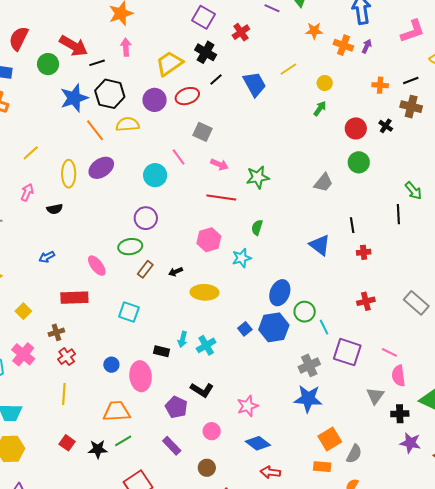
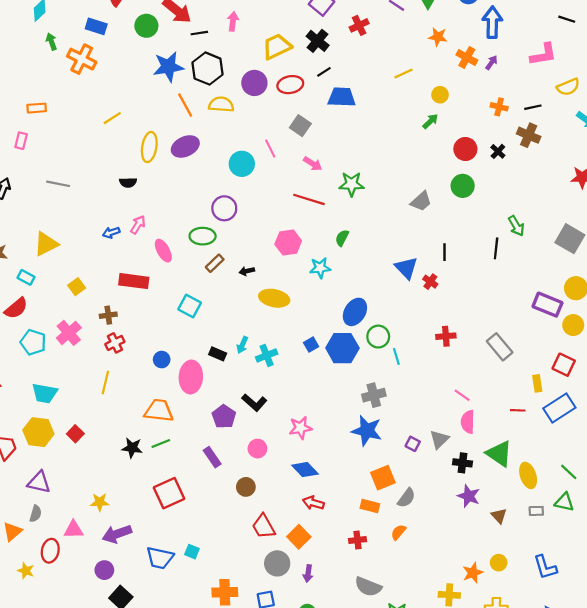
blue trapezoid: (255, 84) -> (342, 97), moved, turned -68
pink arrow: (27, 192) -> (138, 225), moved
red cross: (364, 252) -> (430, 282), moved, turned 32
purple square: (347, 352) -> (413, 444), moved, size x0.5
red square: (67, 443) -> (75, 434), moved

